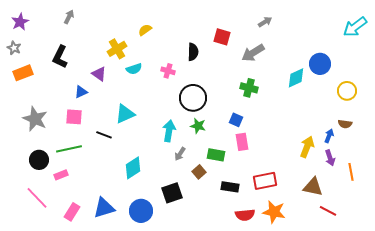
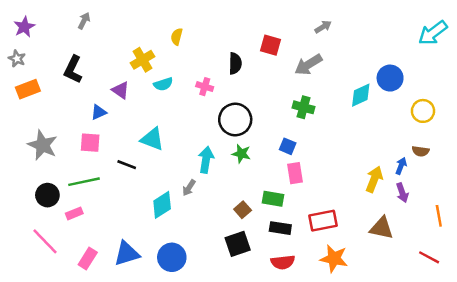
yellow semicircle: (145, 30) -> (177, 37), turned -40
cyan triangle: (125, 114) -> (152, 139), turned 45
gray arrow: (180, 154) -> (189, 188), moved
green rectangle: (216, 155) -> (273, 199), moved
orange line: (351, 172) -> (439, 216), moved
black square: (172, 193) -> (238, 244), moved
red line: (328, 211) -> (429, 257), moved
red semicircle: (245, 215) -> (283, 262), moved

